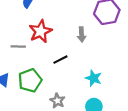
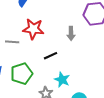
red star: (40, 31) -> (33, 29), turned 30
cyan star: (94, 78) -> (62, 80), moved

